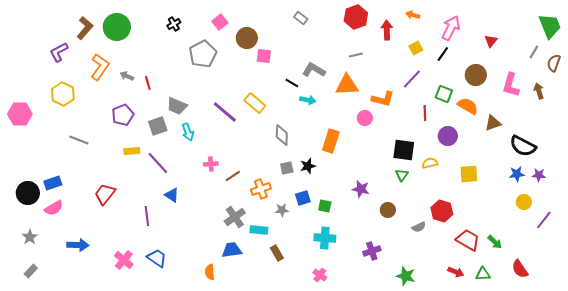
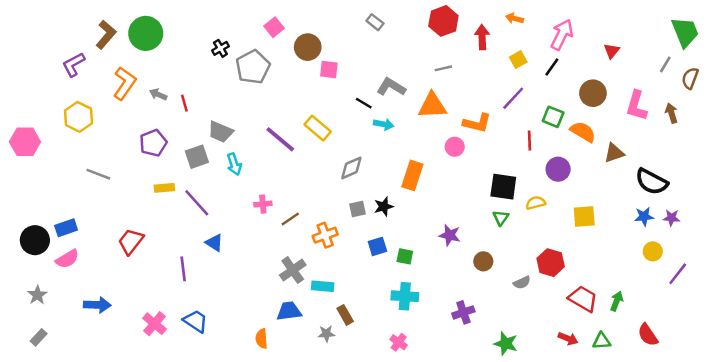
black cross: (174, 24) -> (220, 48), moved
gray diamond: (282, 135) -> (351, 168), turned 65
gray star: (282, 210) -> (326, 334), moved
green arrow: (495, 242) -> (617, 301), turned -112

